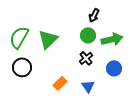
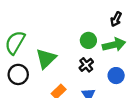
black arrow: (94, 15) -> (116, 19), moved
green triangle: (48, 39) -> (46, 58), moved

